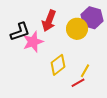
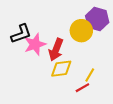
red arrow: (49, 21) -> (56, 50), moved
yellow diamond: (58, 65) -> (61, 69), turned 30

